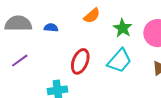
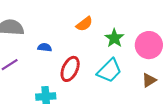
blue semicircle: (51, 28) -> (45, 47), moved

